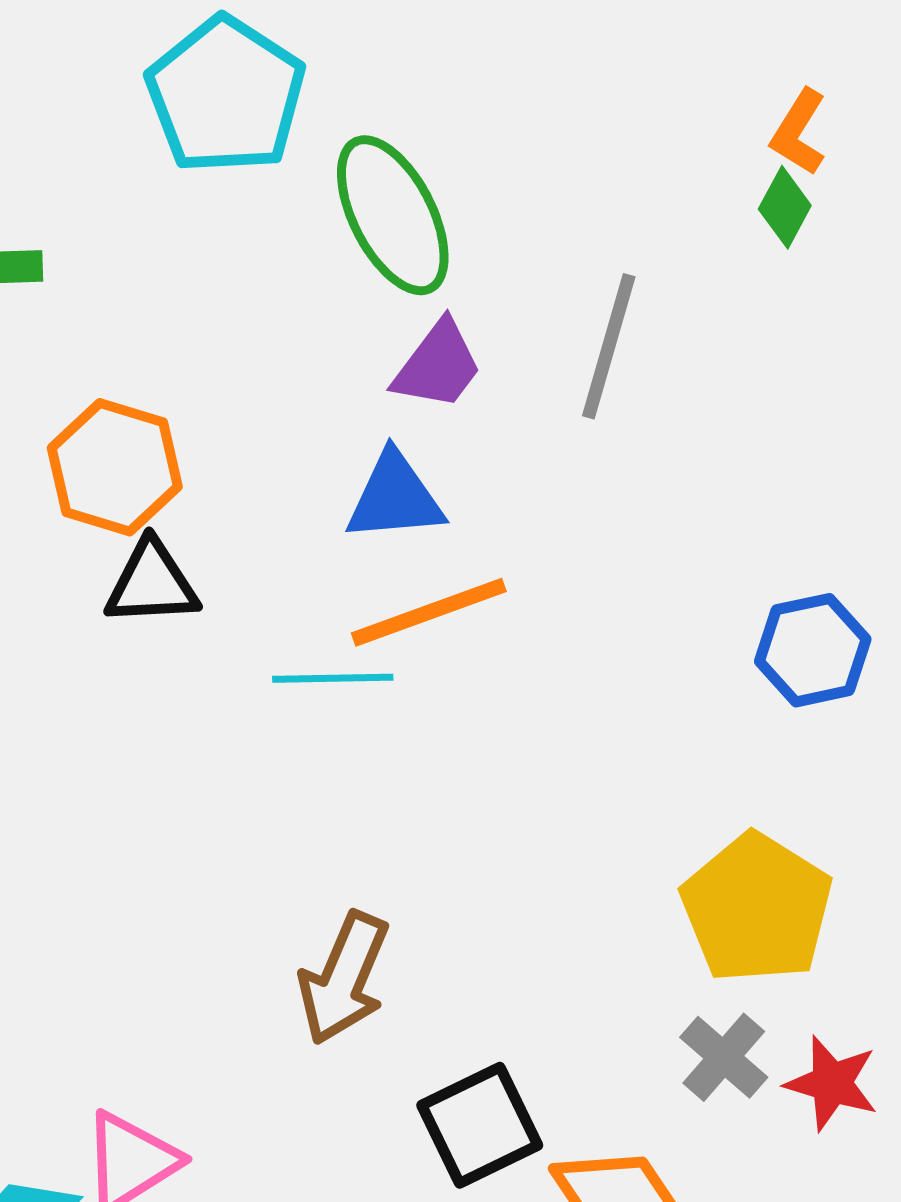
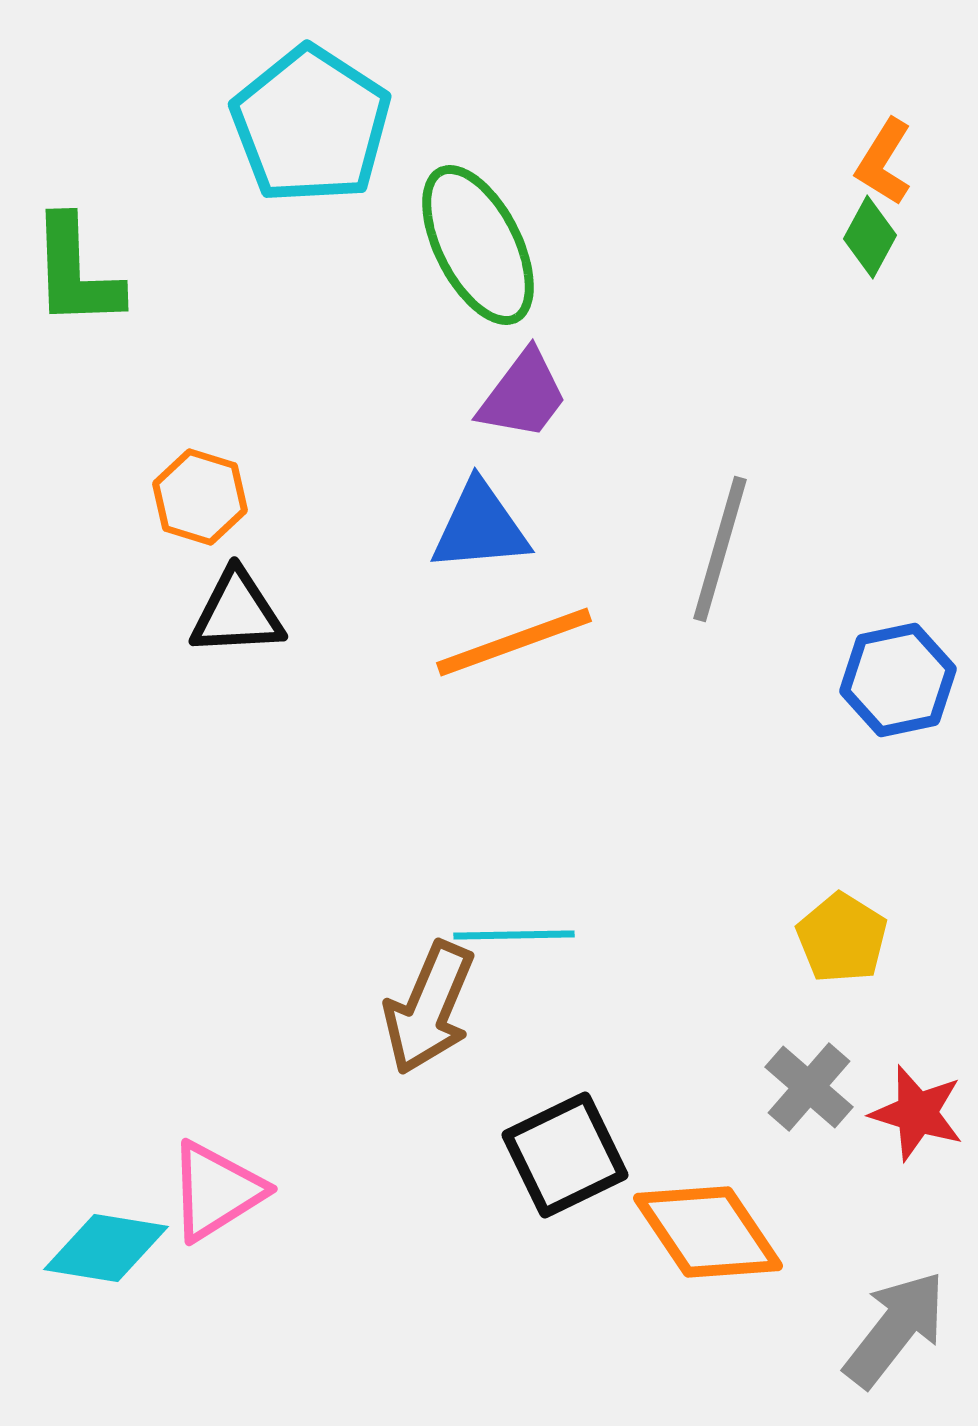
gray line: (609, 346) -> (720, 549), moved
orange hexagon: (115, 467) -> (200, 497), size x0.7
cyan line: (333, 678) -> (514, 935), moved
yellow pentagon: (757, 908) -> (842, 938), size x0.6

